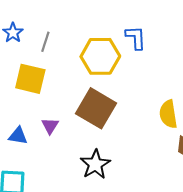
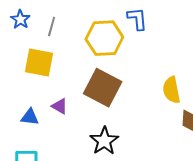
purple triangle: (50, 126) -> (60, 106), turned -30

